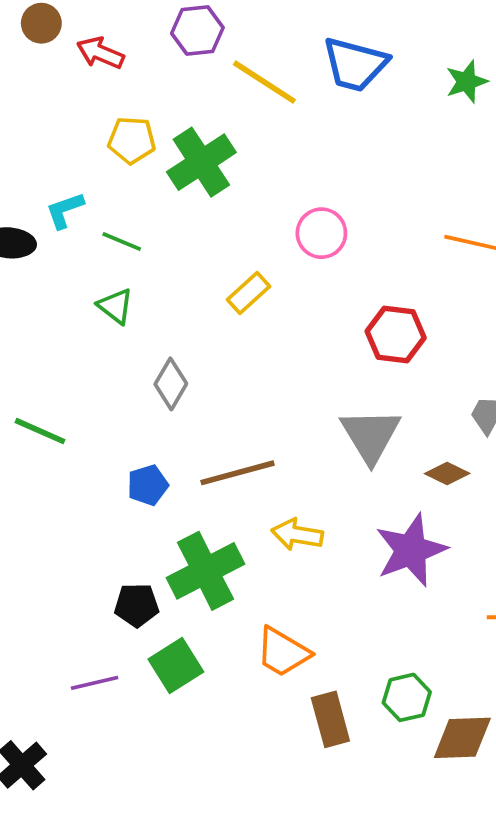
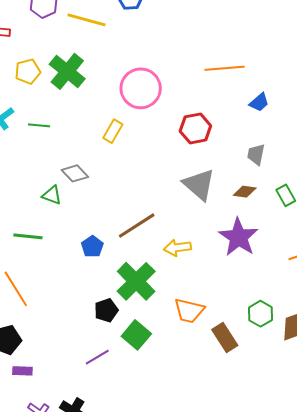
pink circle: (321, 233) -> (141, 88), size x1.5
green triangle: (115, 306) -> (52, 195), moved
gray diamond: (171, 384) -> (75, 173), moved, turned -56

